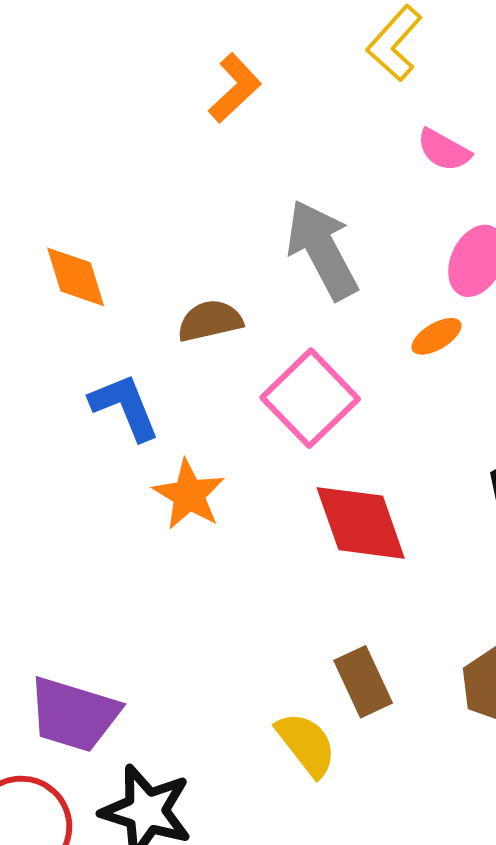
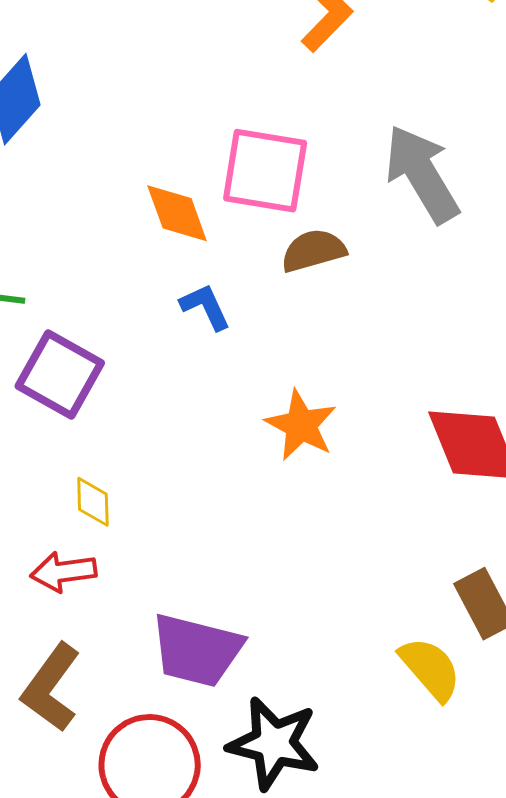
pink square: (310, 398) -> (265, 171), moved, turned -34
blue L-shape: (125, 407) -> (205, 307), moved, size x0.7

